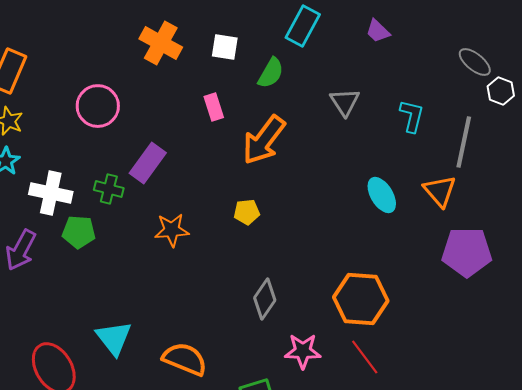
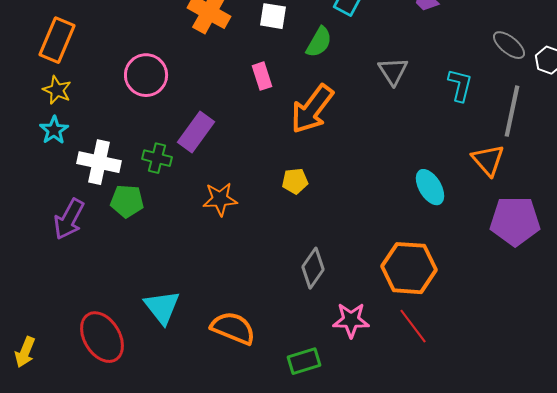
gray ellipse: (475, 62) -> (509, 45), moved
cyan ellipse: (382, 195) -> (430, 187), moved

